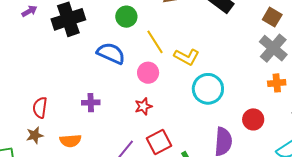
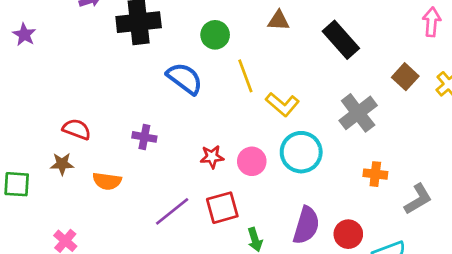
gray cross: (273, 48) -> (358, 113), moved
pink circle: (148, 73) -> (252, 161), moved
orange cross: (277, 83) -> (375, 174), moved
red semicircle: (40, 108) -> (77, 129), turned 90
red circle: (253, 119) -> (348, 234), moved

